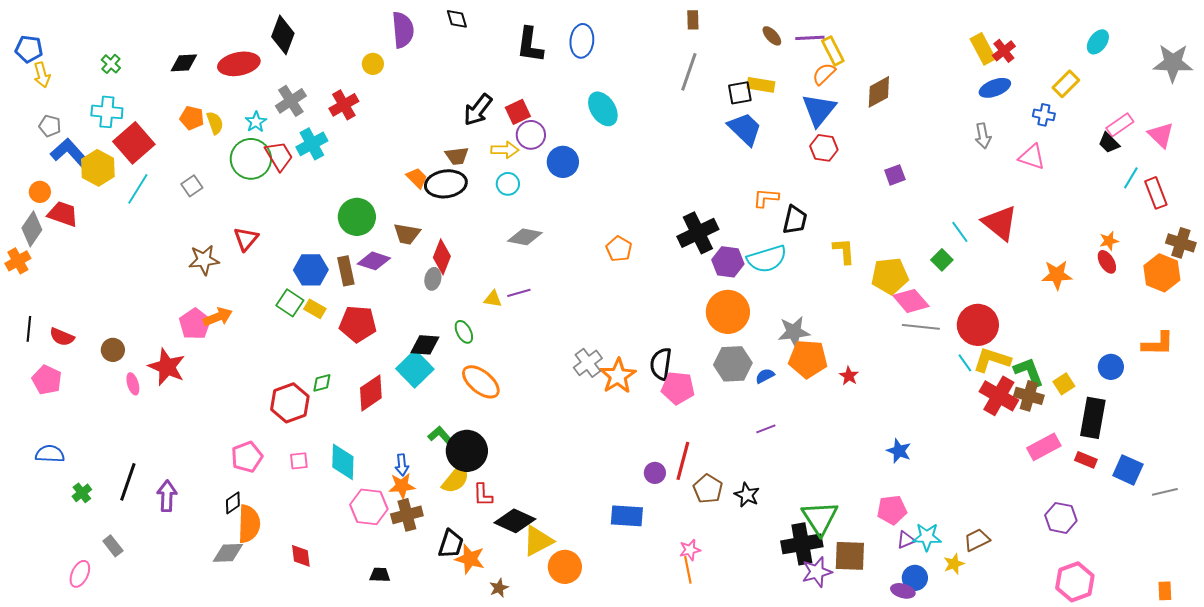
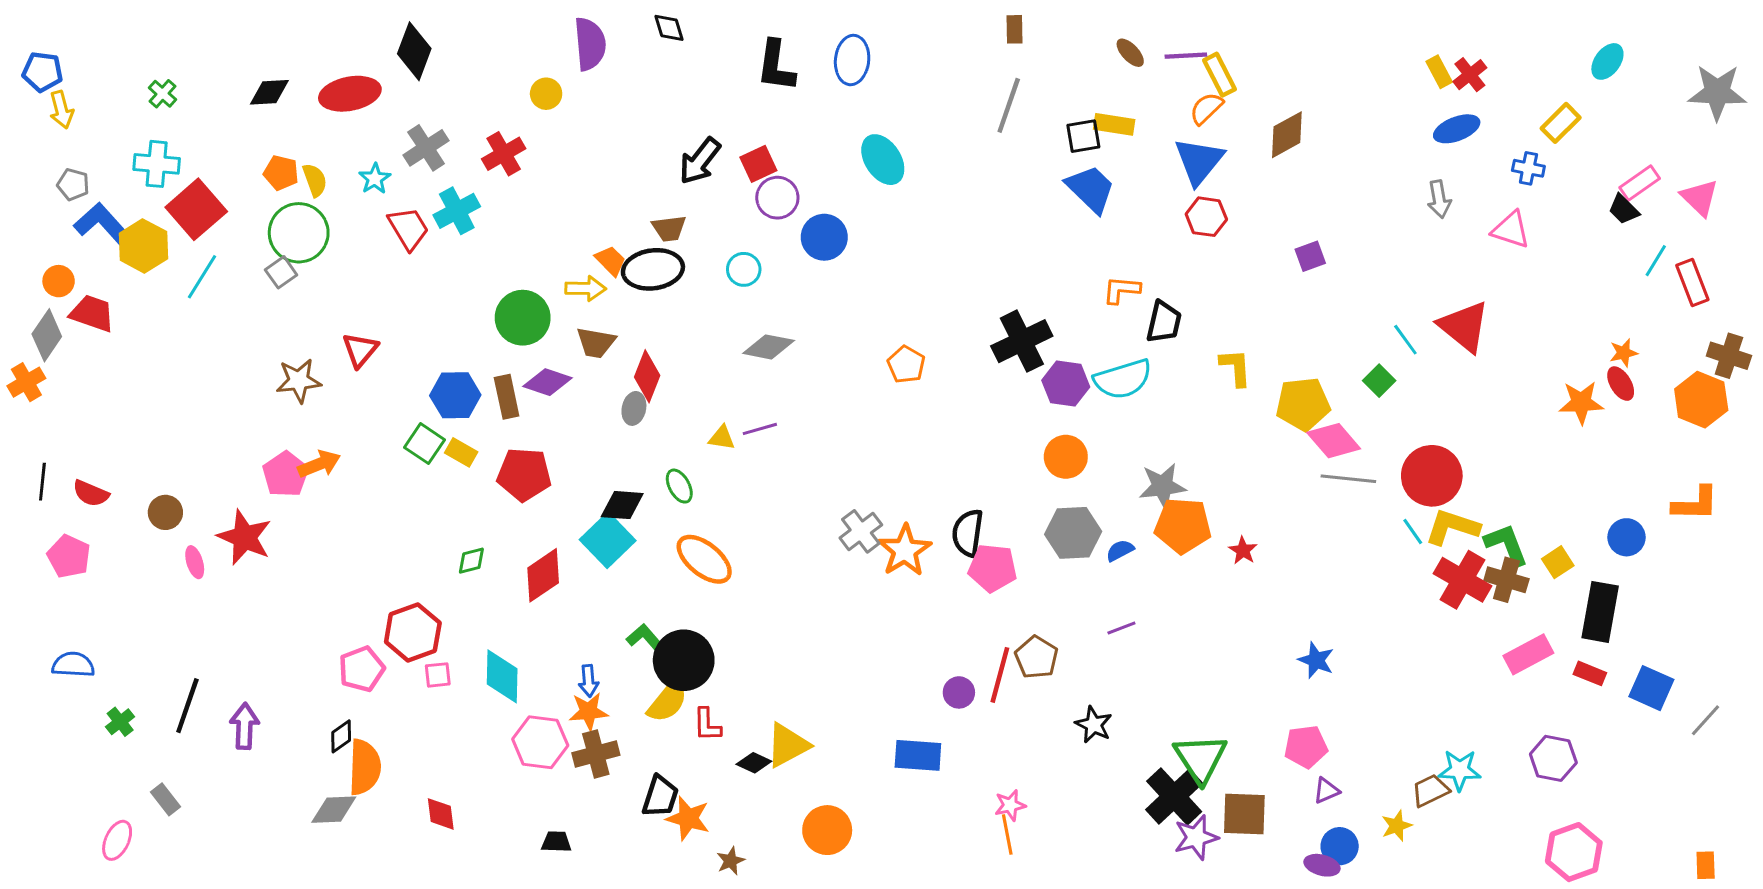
yellow rectangle: (983, 49) -> (1439, 72), size x0.7
yellow arrow: (505, 150) -> (586, 288), moved
green circle: (251, 159) -> (299, 233), moved
orange star: (1057, 275) -> (1581, 403), moved
orange circle: (728, 312) -> (1066, 457), size x0.7
red hexagon: (290, 403) -> (413, 632), moved
brown pentagon: (708, 489) -> (1037, 657), moved
gray line: (1165, 492) -> (1706, 720), turned -35
black diamond: (515, 521) -> (754, 763), size x0.6
cyan star: (927, 537) -> (1460, 770), moved
yellow triangle: (538, 541) -> (788, 745), moved
black cross: (802, 544) -> (1174, 796), turned -33

